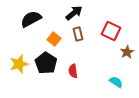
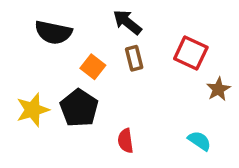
black arrow: (74, 13) -> (127, 22), turned -102
black semicircle: (31, 19) -> (53, 32), turned -140
red semicircle: (73, 71) -> (126, 141), moved

